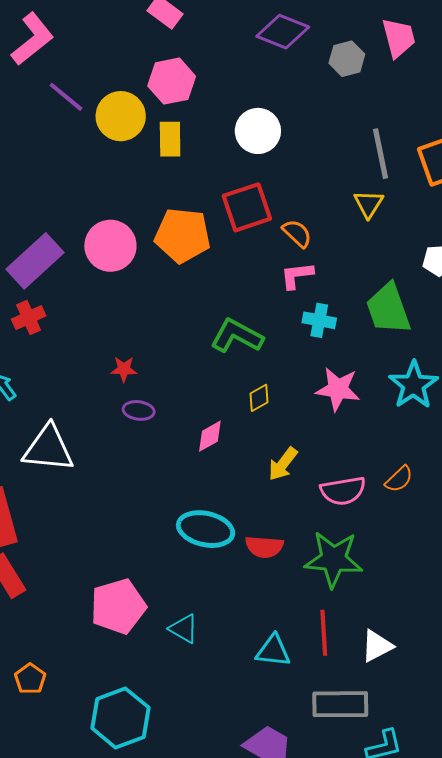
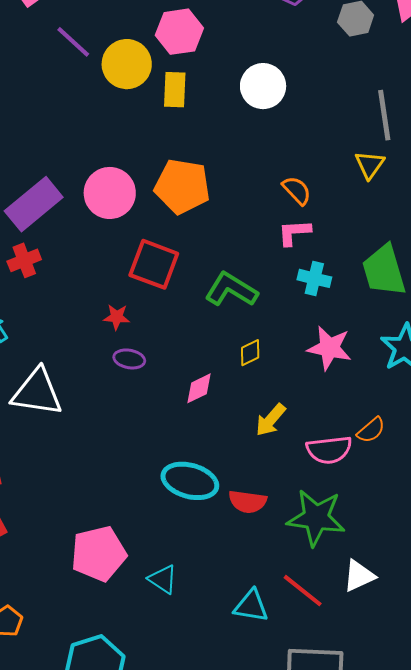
red square: (247, 207) -> (154, 264), moved, turned 36
orange semicircle: (399, 479) -> (371, 430), moved
red line: (324, 633) -> (303, 591), turned -51
white triangle: (377, 646) -> (359, 576), moved

